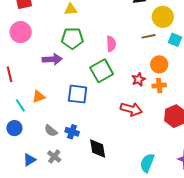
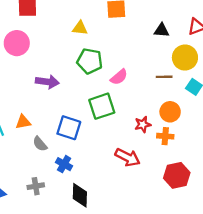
green pentagon: (72, 38) -> (90, 61), moved
pink semicircle: (111, 44) -> (119, 77), turned 42
gray semicircle: (51, 131) -> (40, 144), moved
blue cross: (72, 132) -> (64, 164), moved
gray cross: (54, 156) -> (36, 186), moved, turned 32

